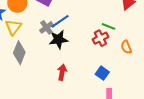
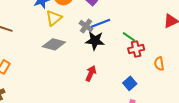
green line: (109, 26) -> (129, 37), moved
gray cross: (46, 27) -> (86, 26), turned -32
gray diamond: (19, 53) -> (54, 44), turned 70

